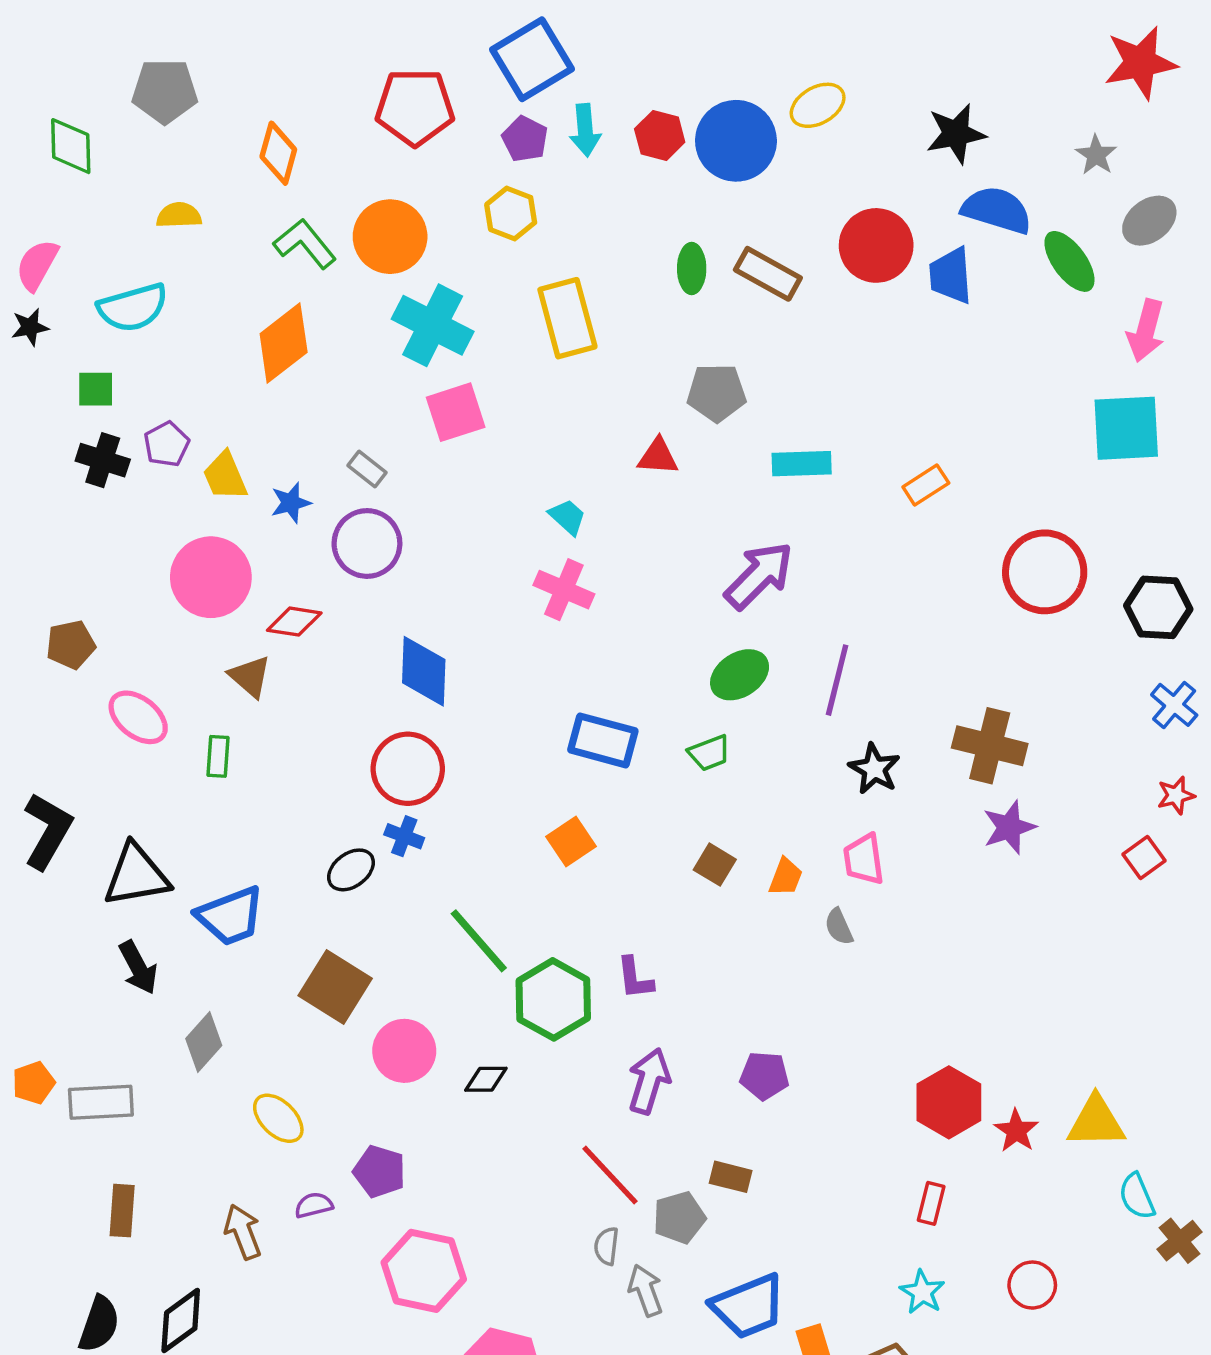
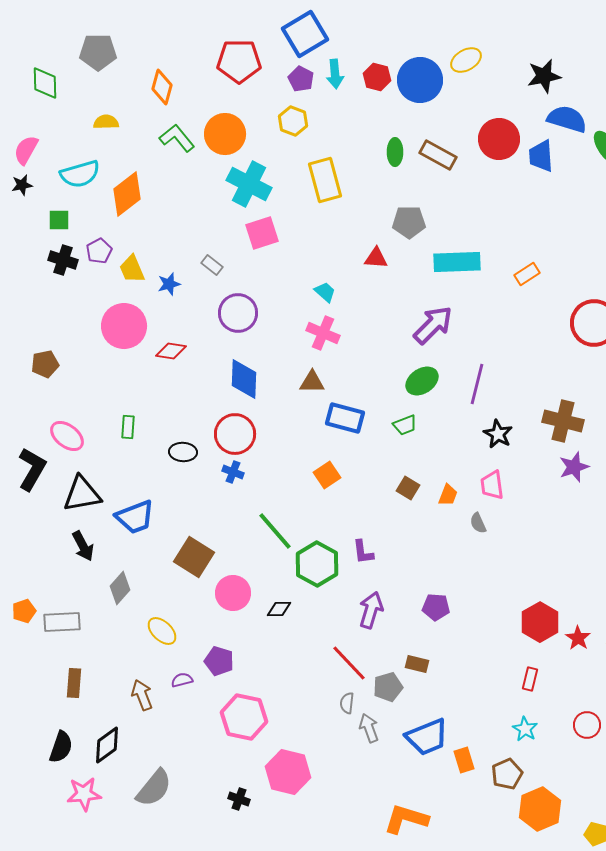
orange diamond: (284, 343) -> (127, 194), moved
cyan rectangle: (802, 464) -> (457, 262), size x1.4
purple circle: (367, 543) -> (238, 313), moved
brown triangle: (250, 677) -> (312, 382), moved, turned -40
pink ellipse: (138, 717) -> (67, 436), moved
black ellipse: (351, 870) -> (183, 452), moved, turned 40

